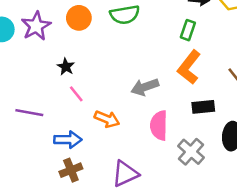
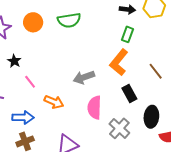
green rectangle: (188, 30) -> (127, 34), moved
black star: (66, 67) -> (14, 61), moved
black rectangle: (203, 107) -> (129, 93), turned 66

